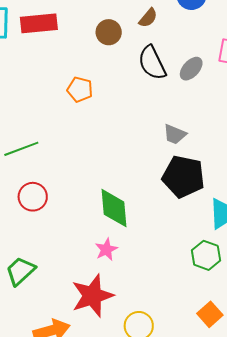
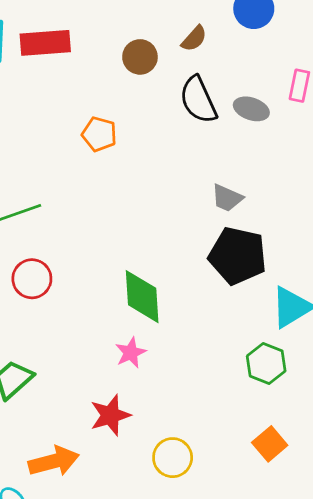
gray ellipse: (191, 69) -> (251, 109), turned 65
red star: (92, 296) -> (110, 415), size x0.7

